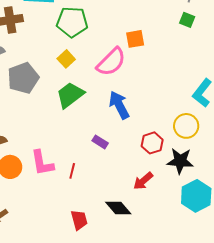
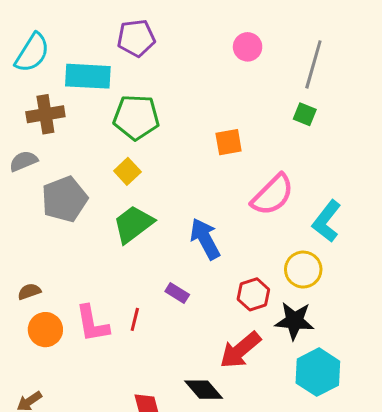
pink semicircle: (111, 62) -> (272, 195), moved
red line: (72, 171) -> (135, 319), moved
red arrow: (143, 181) -> (240, 350), size x1.4

